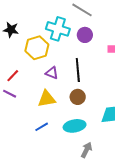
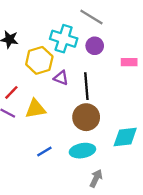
purple triangle: (52, 73) -> (61, 78), moved
brown circle: (78, 97) -> (86, 117), size x1.5
yellow triangle: (47, 99) -> (35, 109), moved

